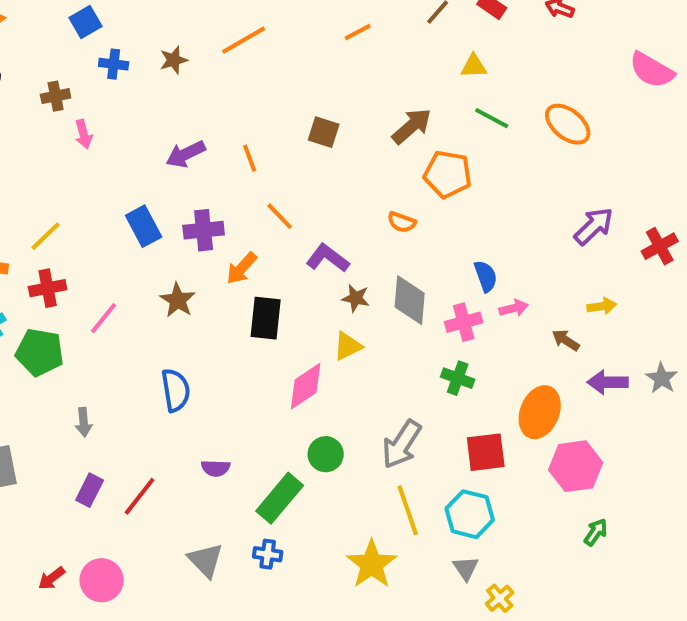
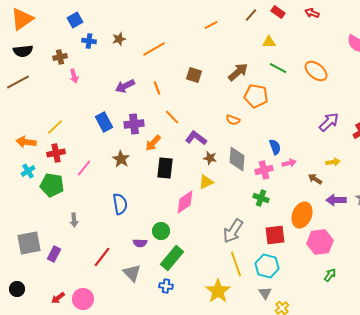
orange line: (244, 40) -> (154, 49), moved
green circle: (326, 454) -> (161, 231), moved
purple rectangle: (90, 490) -> (54, 254), moved
gray triangle: (206, 560) -> (132, 273), moved

